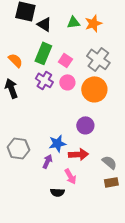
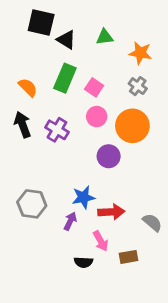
orange star: (93, 23) -> (140, 53), moved, turned 30
gray cross: (98, 59) -> (138, 86), size x0.6
purple cross: (44, 80) -> (57, 130), moved
purple circle: (85, 125) -> (109, 156), moved
brown rectangle: (111, 182) -> (128, 257), moved

